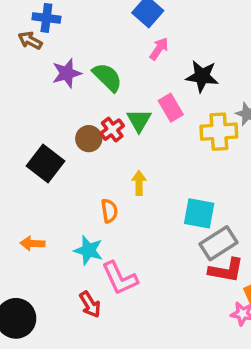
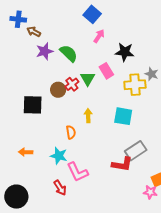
blue cross: (46, 18) -> (18, 19), moved
brown arrow: (30, 40) -> (34, 32), moved
black square: (45, 164) -> (33, 105), turned -35
cyan square: (199, 213) -> (123, 116), moved
red L-shape: (226, 270) -> (122, 164), moved

